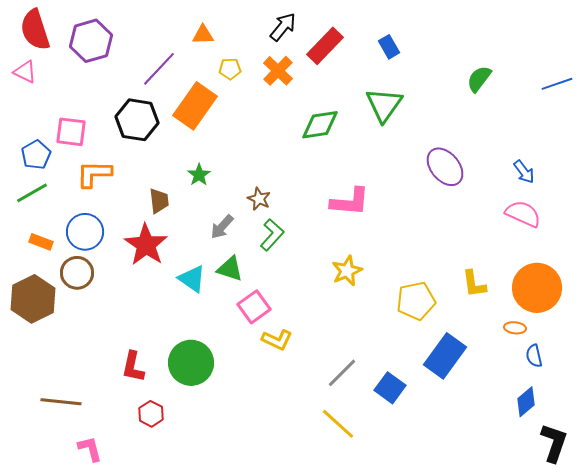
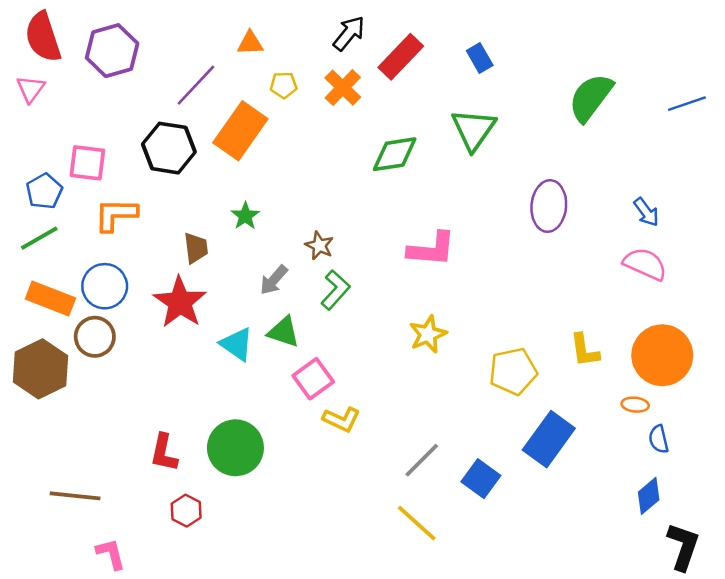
pink triangle: (25, 72) -> (31, 89), turned 40
green semicircle: (479, 79) -> (591, 97), size x1.5
purple ellipse: (445, 167) -> (549, 206), turned 45
orange rectangle: (41, 242) -> (50, 299), size x1.6

